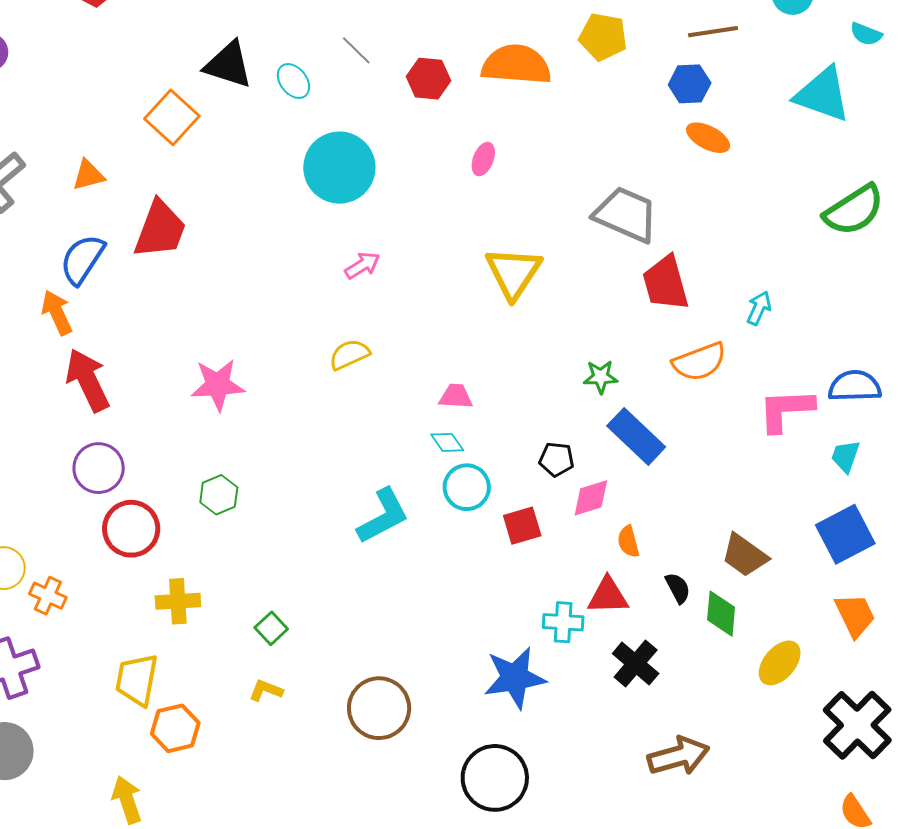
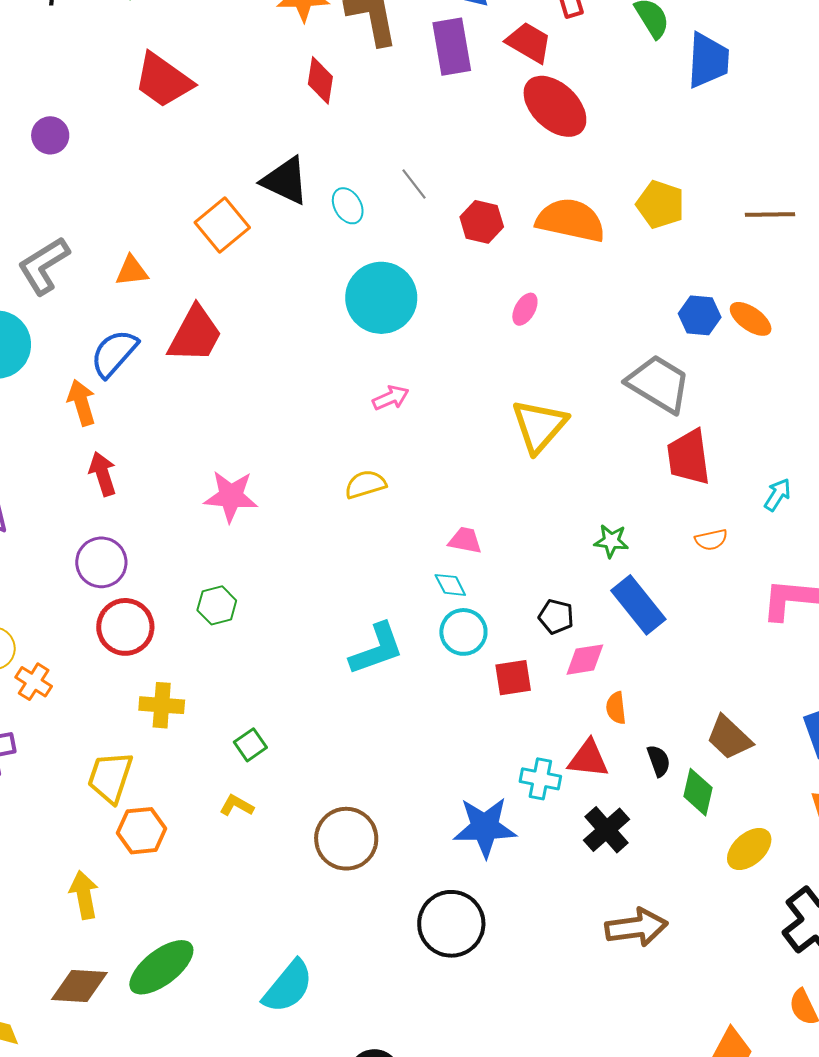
blue hexagon: (690, 84) -> (700, 315), moved
orange semicircle: (699, 362) -> (711, 540), size x0.6
red arrow: (88, 380) -> (103, 474), size x0.7

